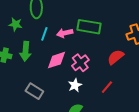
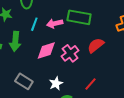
red semicircle: (116, 57) -> (96, 45), moved
white star: (75, 85) -> (56, 84), moved
red line: (107, 87) -> (90, 84), moved

